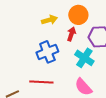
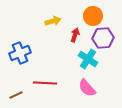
orange circle: (78, 15) -> (93, 16), moved
blue cross: (47, 52) -> (20, 53), moved

